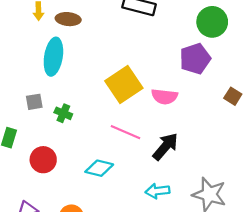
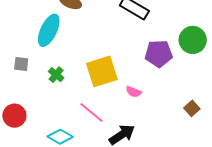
purple pentagon: (195, 59) -> (159, 54), moved
pink semicircle: (164, 96) -> (134, 92), size x0.7
green cross: (63, 113) -> (56, 75), moved

